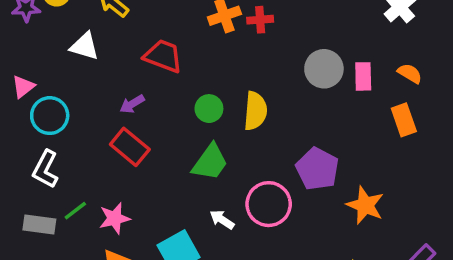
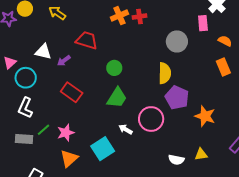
white triangle: (84, 46) -> (43, 52), moved
pink rectangle: (363, 76) -> (203, 23), moved
purple arrow: (132, 104) -> (64, 61), moved
yellow semicircle: (255, 111) -> (165, 73), moved

